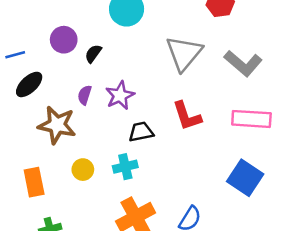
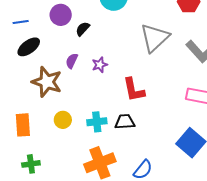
purple star: (120, 95) -> (100, 65), size x0.7
red L-shape: (187, 116) -> (134, 90), moved
black trapezoid: (141, 132) -> (125, 122), moved

